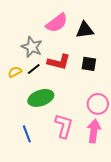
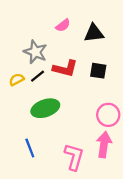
pink semicircle: (57, 23) -> (63, 25), size x0.6
pink L-shape: (64, 126) -> (74, 157), moved

